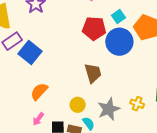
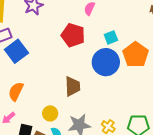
red pentagon: (94, 28) -> (73, 35), moved
orange semicircle: (39, 92) -> (16, 91), turned -30

